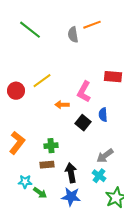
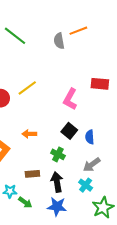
orange arrow: (62, 105) -> (29, 134), moved
blue semicircle: (103, 115) -> (90, 137), moved
green cross: (51, 146) -> (58, 154), moved, turned 32

